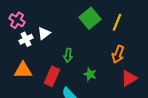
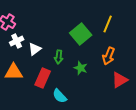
green square: (90, 18) -> (81, 34), moved
white triangle: (44, 33) -> (35, 49), moved
green star: (90, 74) -> (81, 68), moved

